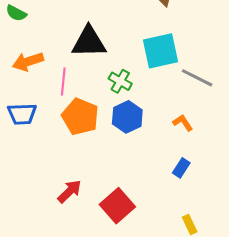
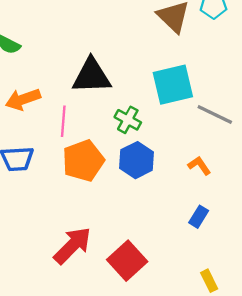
orange pentagon: (80, 117) -> (83, 161), turned 30
red arrow: (69, 191) -> (73, 245), size x1.4

